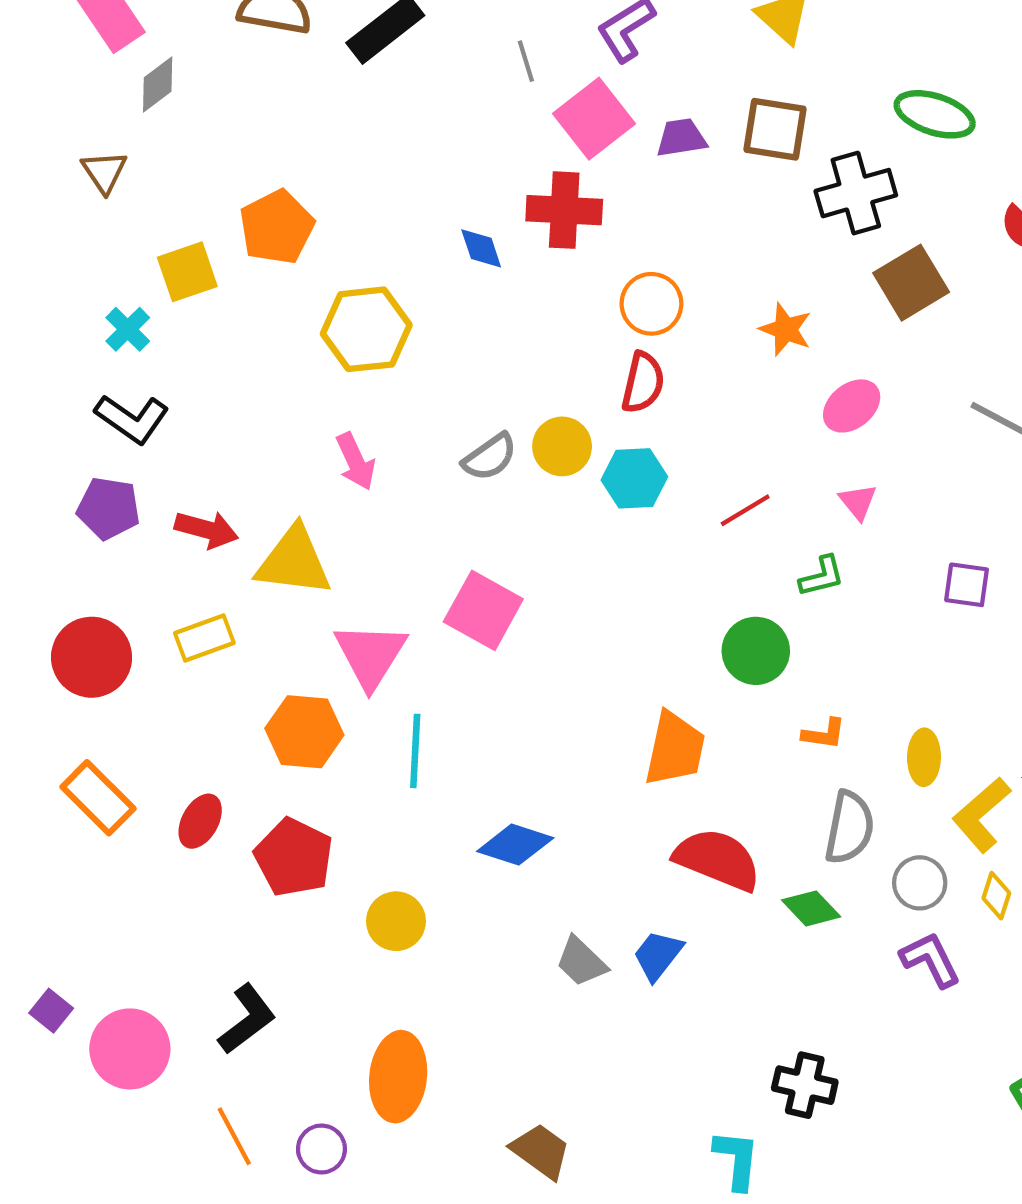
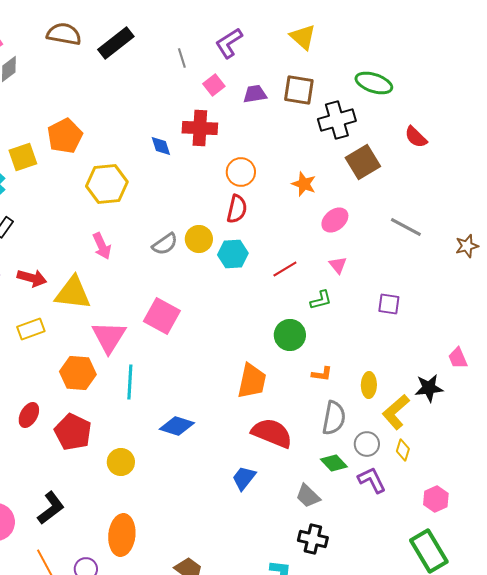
pink square: (594, 119) -> (214, 85), size x0.6
green diamond: (811, 908) -> (334, 463), moved
gray trapezoid: (581, 962) -> (308, 496), moved

